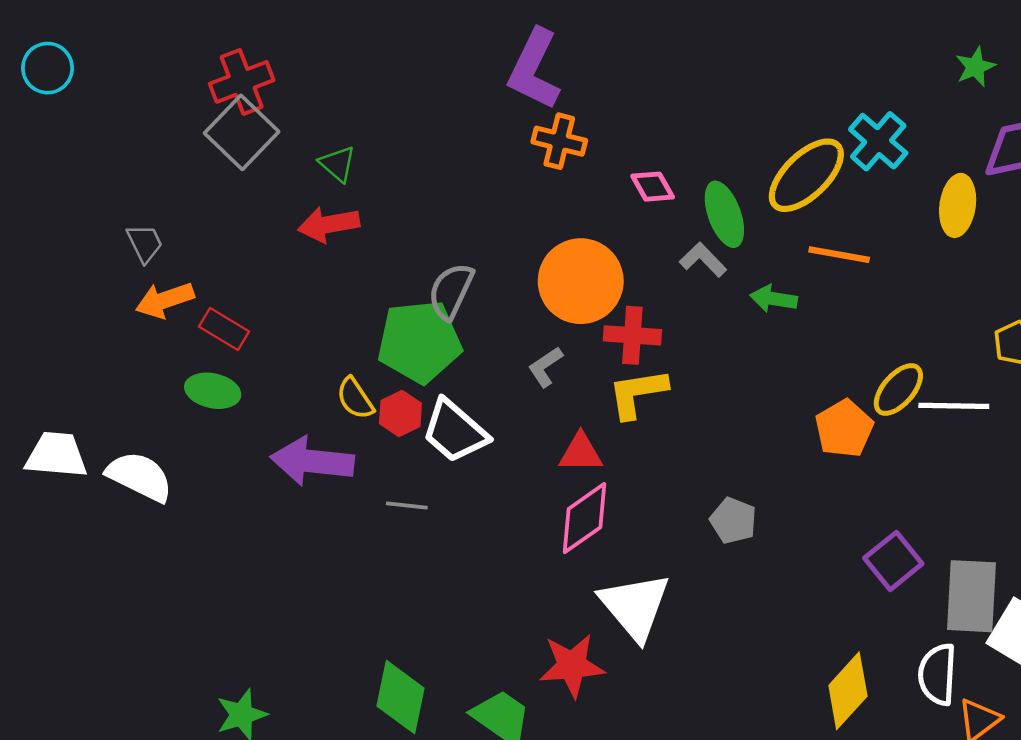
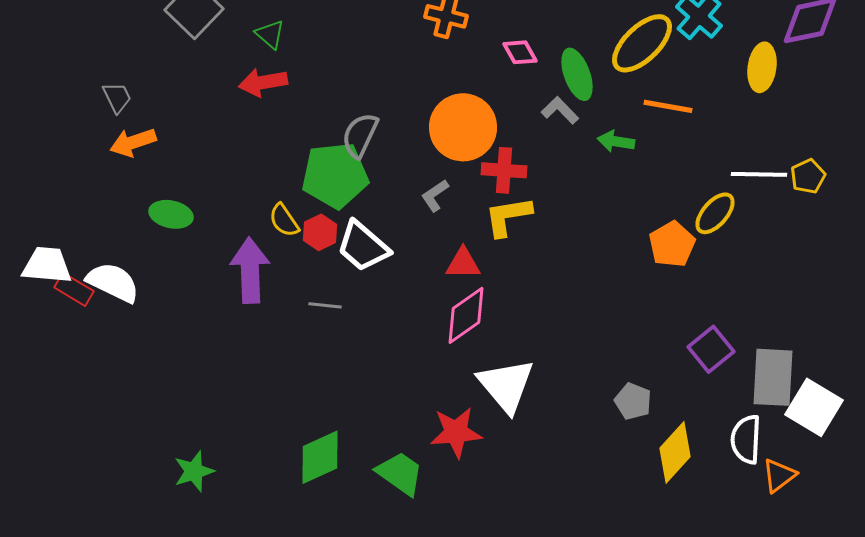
red rectangle: (224, 329) -> (74, 289), moved
white line: (954, 406) -> (759, 174), moved
purple arrow: (312, 461) -> (250, 270), turned 82
gray pentagon: (733, 521) -> (633, 401), moved
green diamond: (400, 697) -> (320, 457), turned 54

